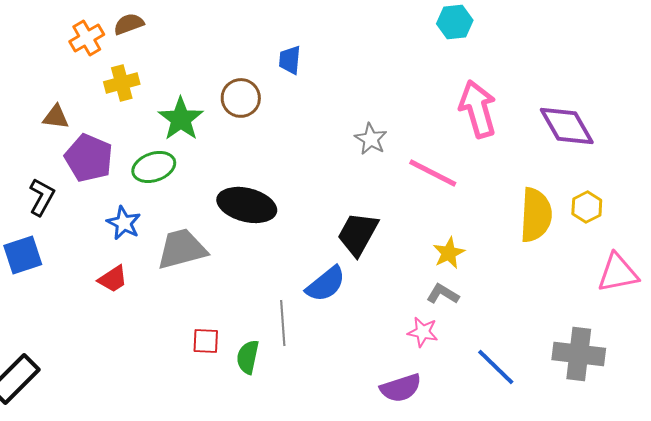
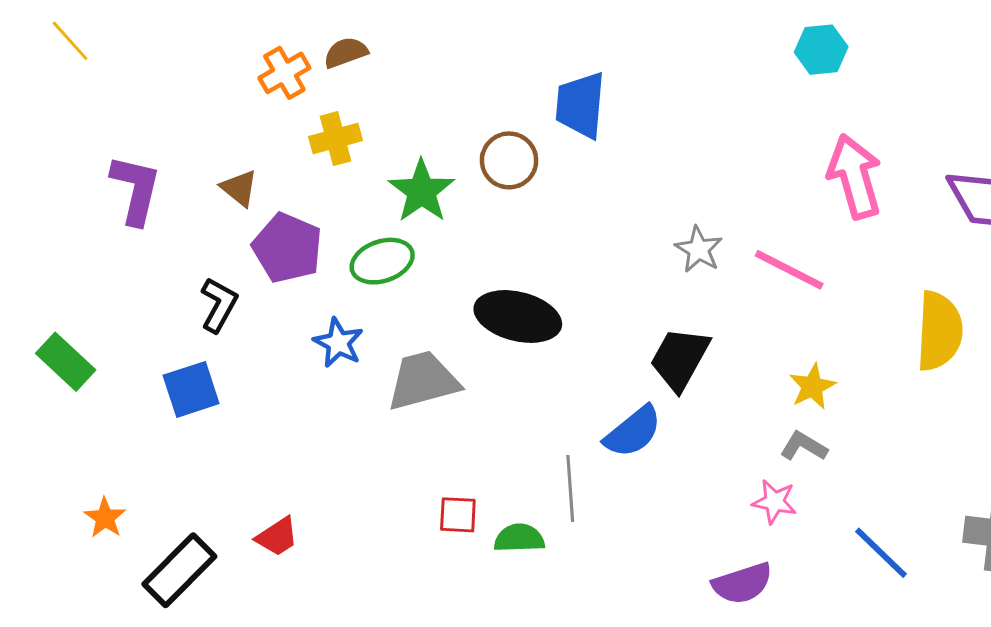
blue trapezoid: (290, 60) -> (580, 105), size x1.6
brown triangle: (56, 117) -> (239, 188), turned 32
gray star: (371, 139) -> (699, 249), moved
red trapezoid: (113, 279) -> (277, 537), moved
green semicircle: (248, 357) -> (519, 538), turned 76

